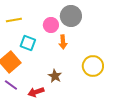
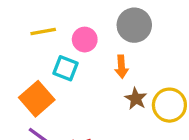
pink circle: (51, 25) -> (85, 40), moved
brown star: (55, 76) -> (136, 99), moved

